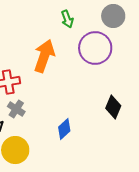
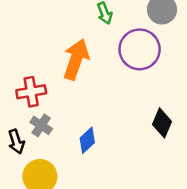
blue diamond: (64, 129) -> (87, 140), moved

